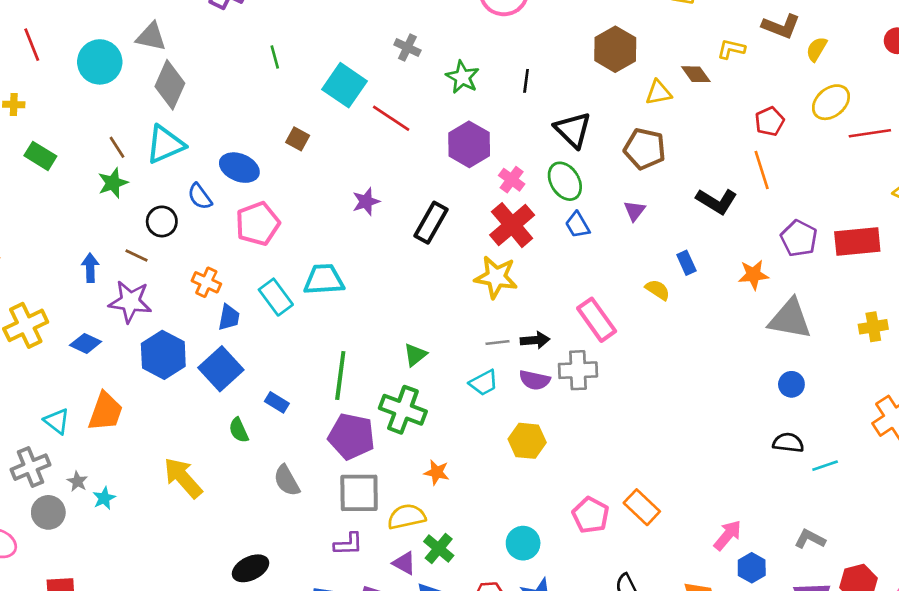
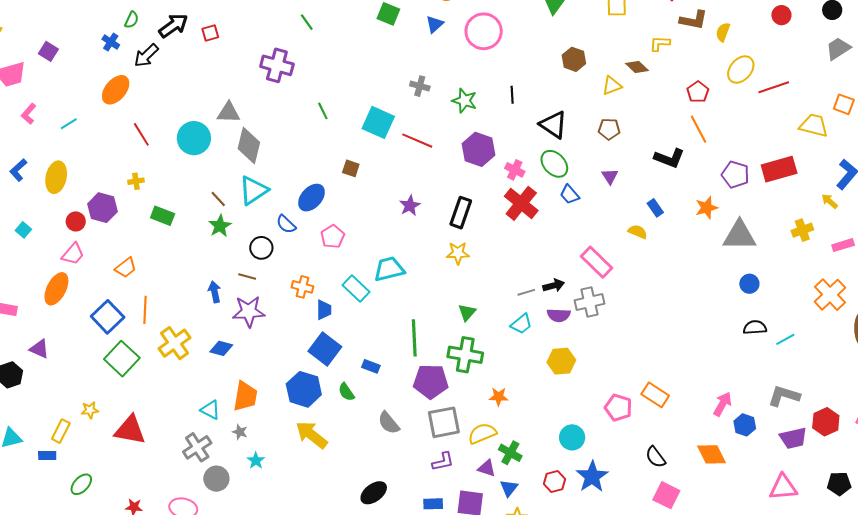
brown hexagon: (615, 49) -> (574, 59), size x0.7
brown pentagon: (645, 149) -> (609, 129), size x0.7
blue ellipse: (239, 168) -> (312, 198), turned -60
pink pentagon: (258, 224) -> (333, 237), size x0.7
yellow star: (496, 277) -> (458, 253), moved, size x0.7
blue hexagon: (163, 355) -> (304, 389), moved
gray star: (77, 481) -> (240, 432), moved
gray L-shape: (810, 539) -> (784, 396), size x1.4

